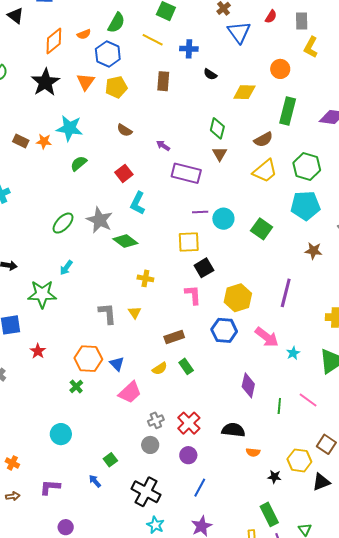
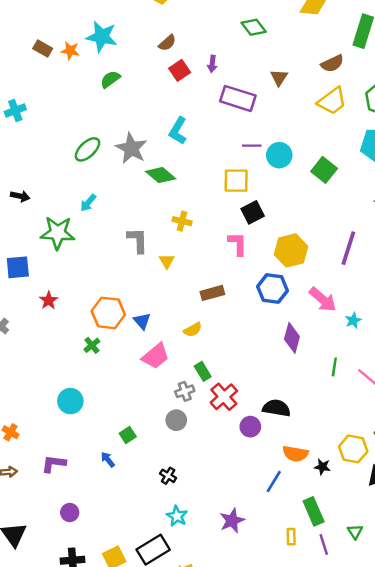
green diamond: (217, 128) -> (254, 27), moved, turned -55
brown semicircle: (125, 130) -> (167, 43), turned -77
purple arrow: (163, 146) -> (212, 64), turned -120
red square: (124, 173) -> (180, 70), moved
gray L-shape: (107, 313) -> (138, 240), moved
green rectangle: (186, 366) -> (203, 371), moved
purple diamond: (248, 385) -> (292, 338), moved
green line: (279, 406) -> (334, 367), moved
orange semicircle: (253, 452) -> (295, 454), moved, size x1.5
purple circle: (188, 455) -> (250, 427), moved
blue line: (200, 488) -> (274, 482), moved
black cross: (146, 492) -> (168, 476), size x0.5

